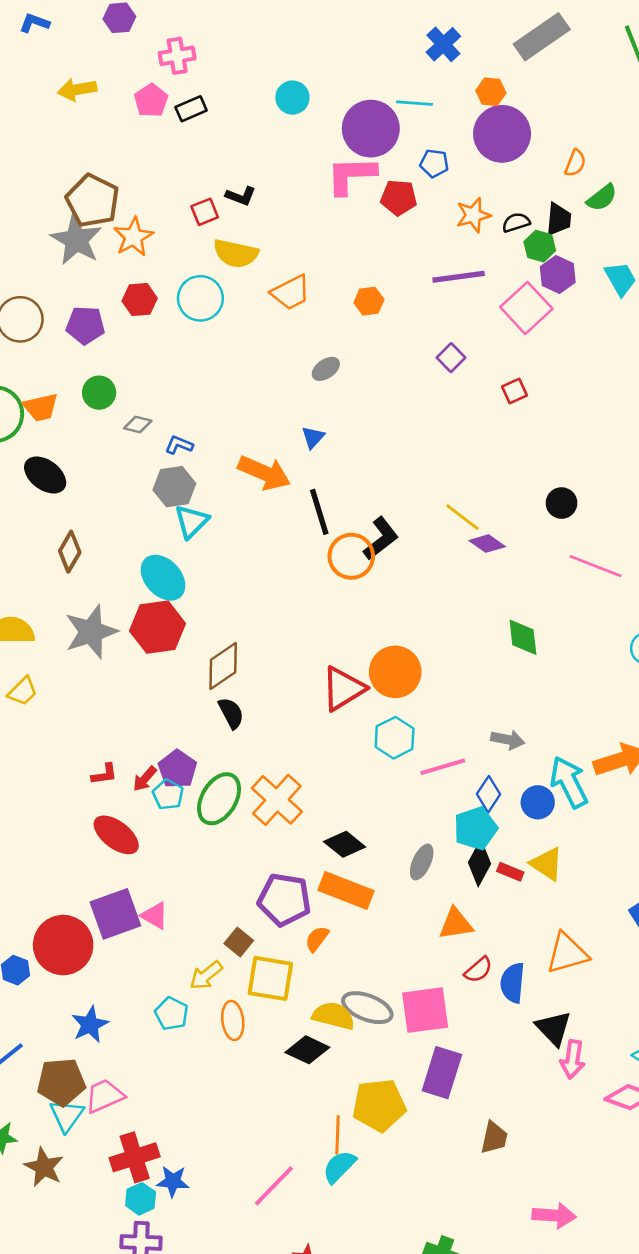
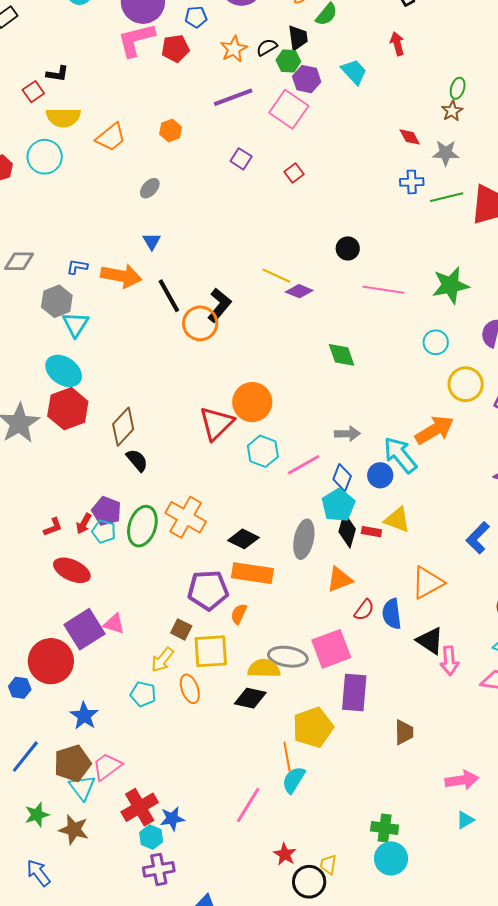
gray diamond: (138, 425) -> (19, 261), size x1.4
blue L-shape: (179, 445) -> (77, 267), moved
gray ellipse: (422, 862) -> (304, 539), size x1.4

